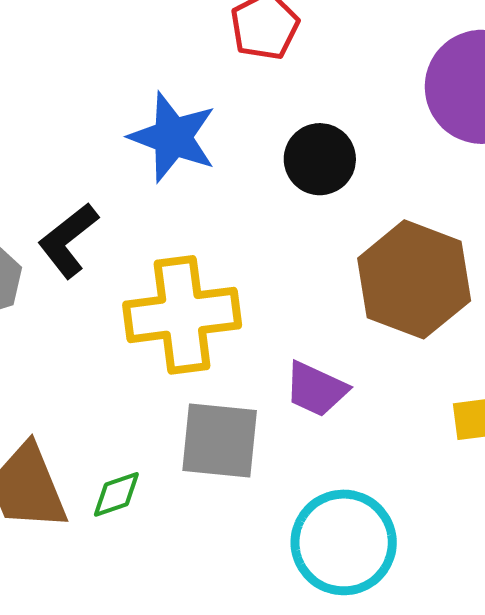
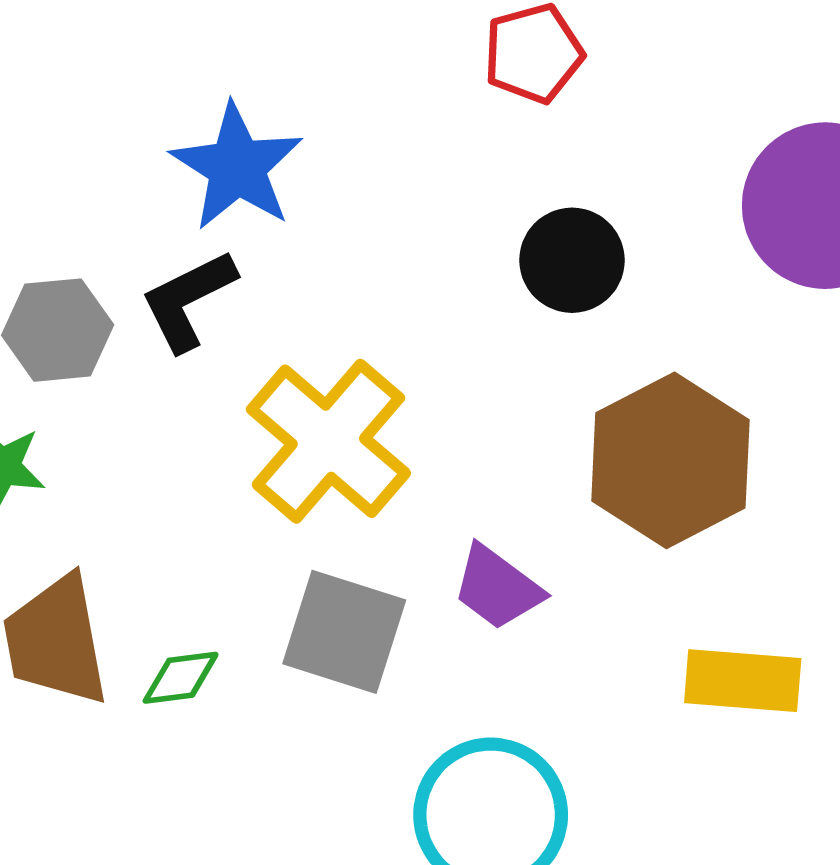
blue star: (173, 137) -> (237, 167), moved
yellow cross: (182, 315) -> (328, 441), turned 36

